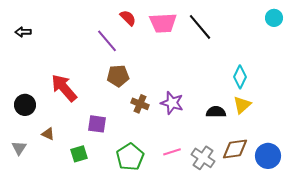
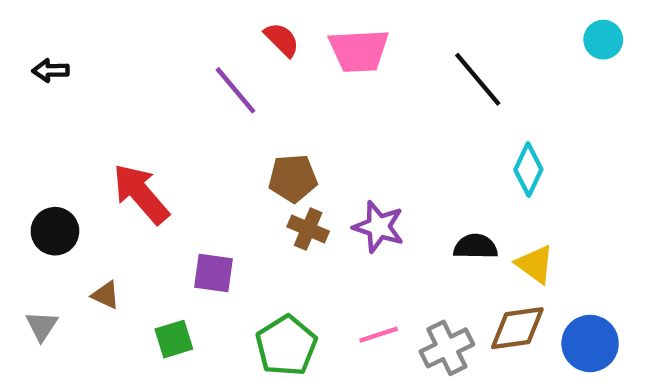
black line: (200, 27) -> (478, 79), moved
brown pentagon: (118, 76) -> (293, 178), moved
yellow triangle: (242, 105) -> (535, 264), moved, turned -42
gray cross: (203, 158) -> (447, 348), turned 30

